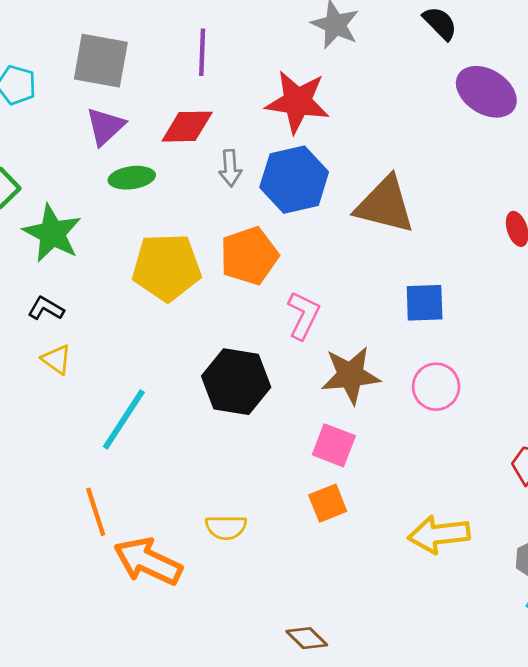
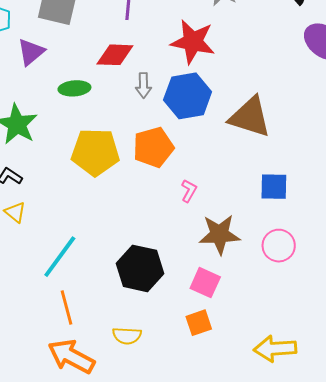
purple triangle: (105, 126) -> (31, 52), moved
pink L-shape: (303, 315) -> (189, 191), size x0.7
black hexagon: (236, 382) -> (140, 268), moved
orange line: (96, 512) -> (67, 308), moved

